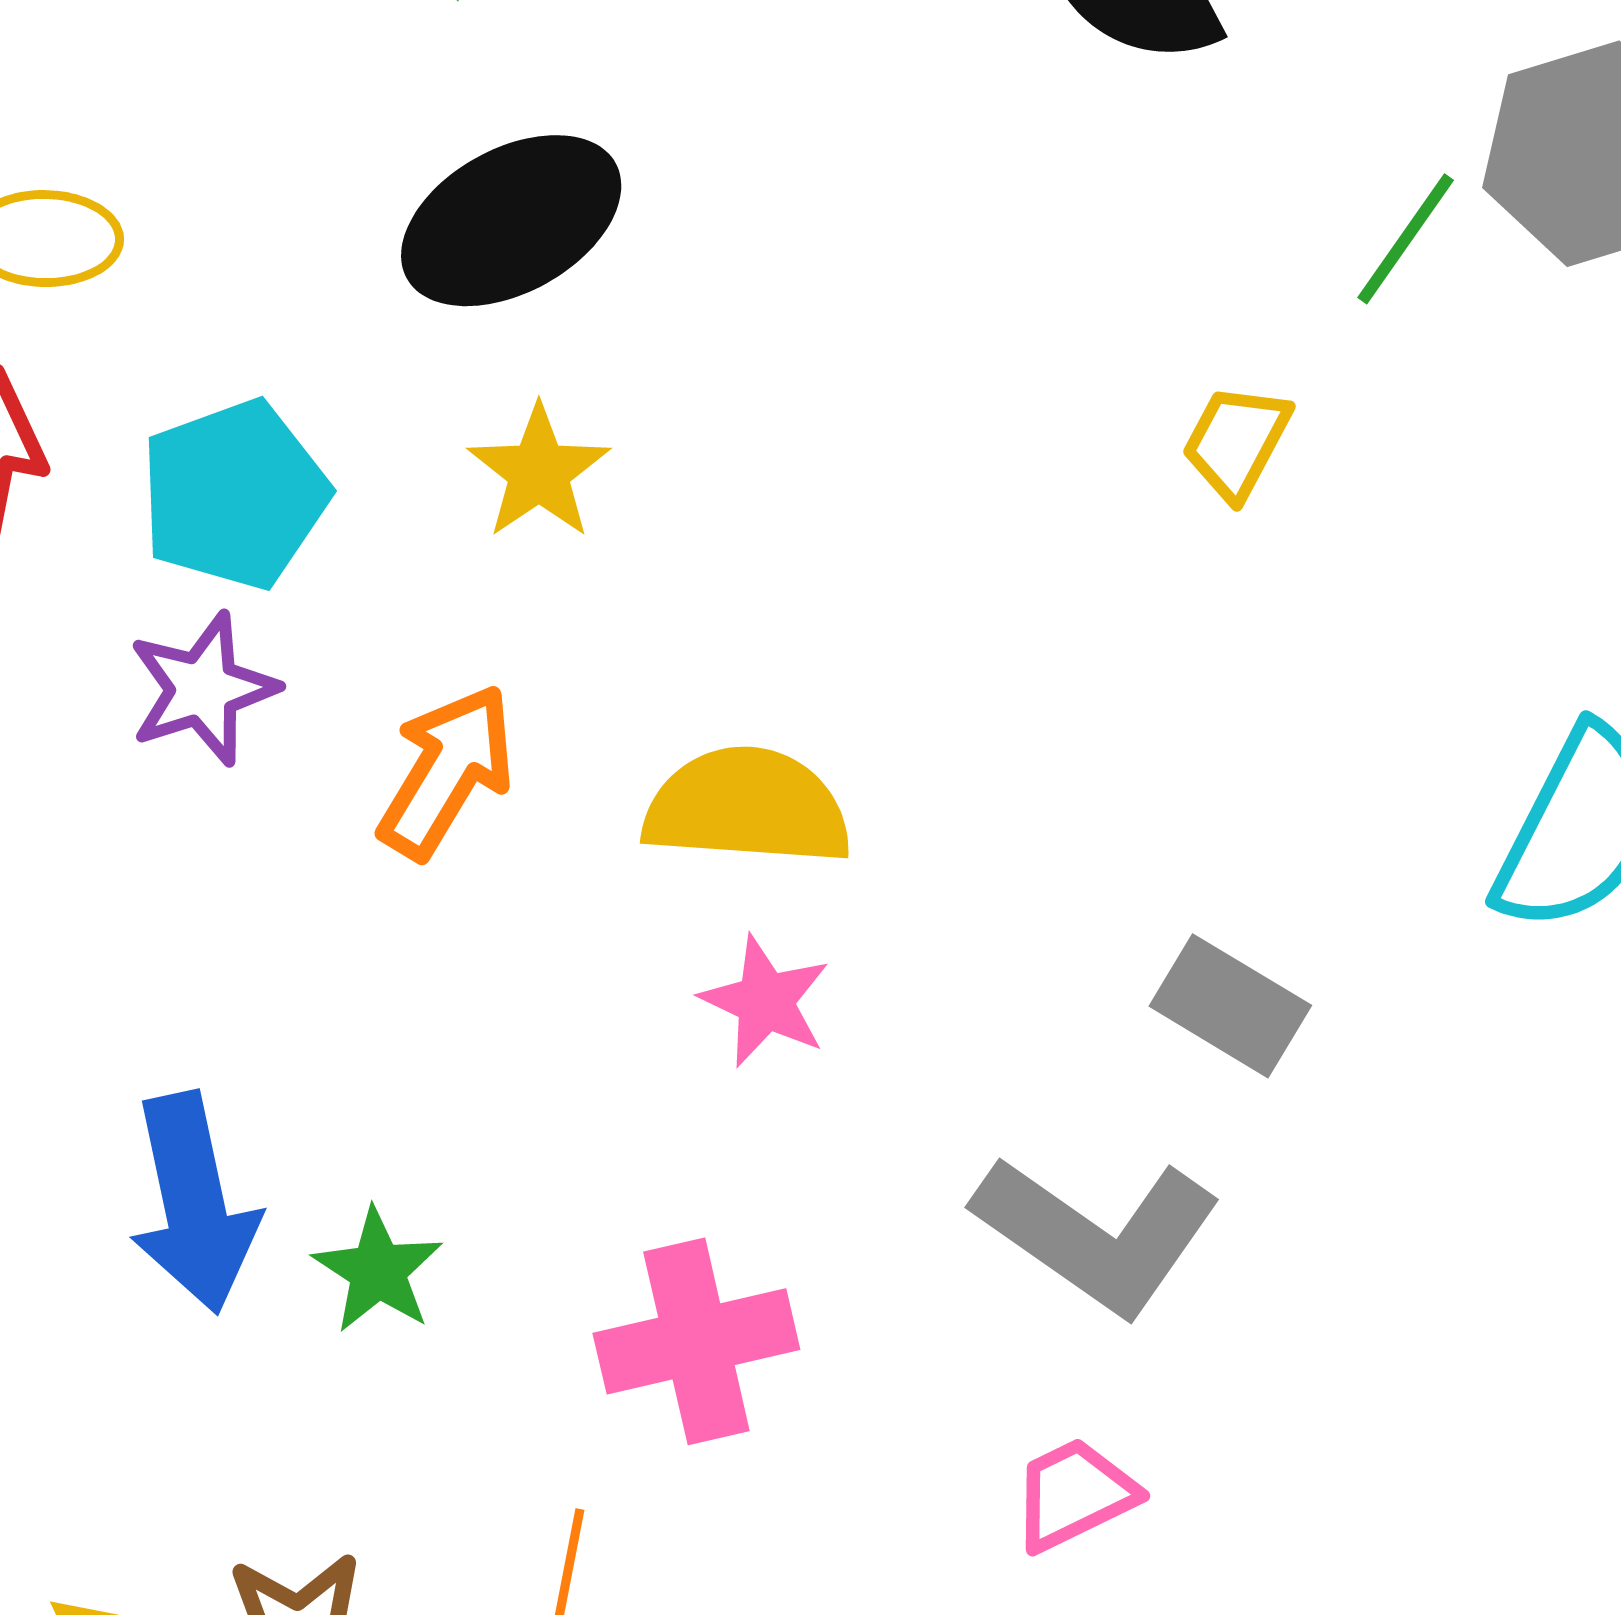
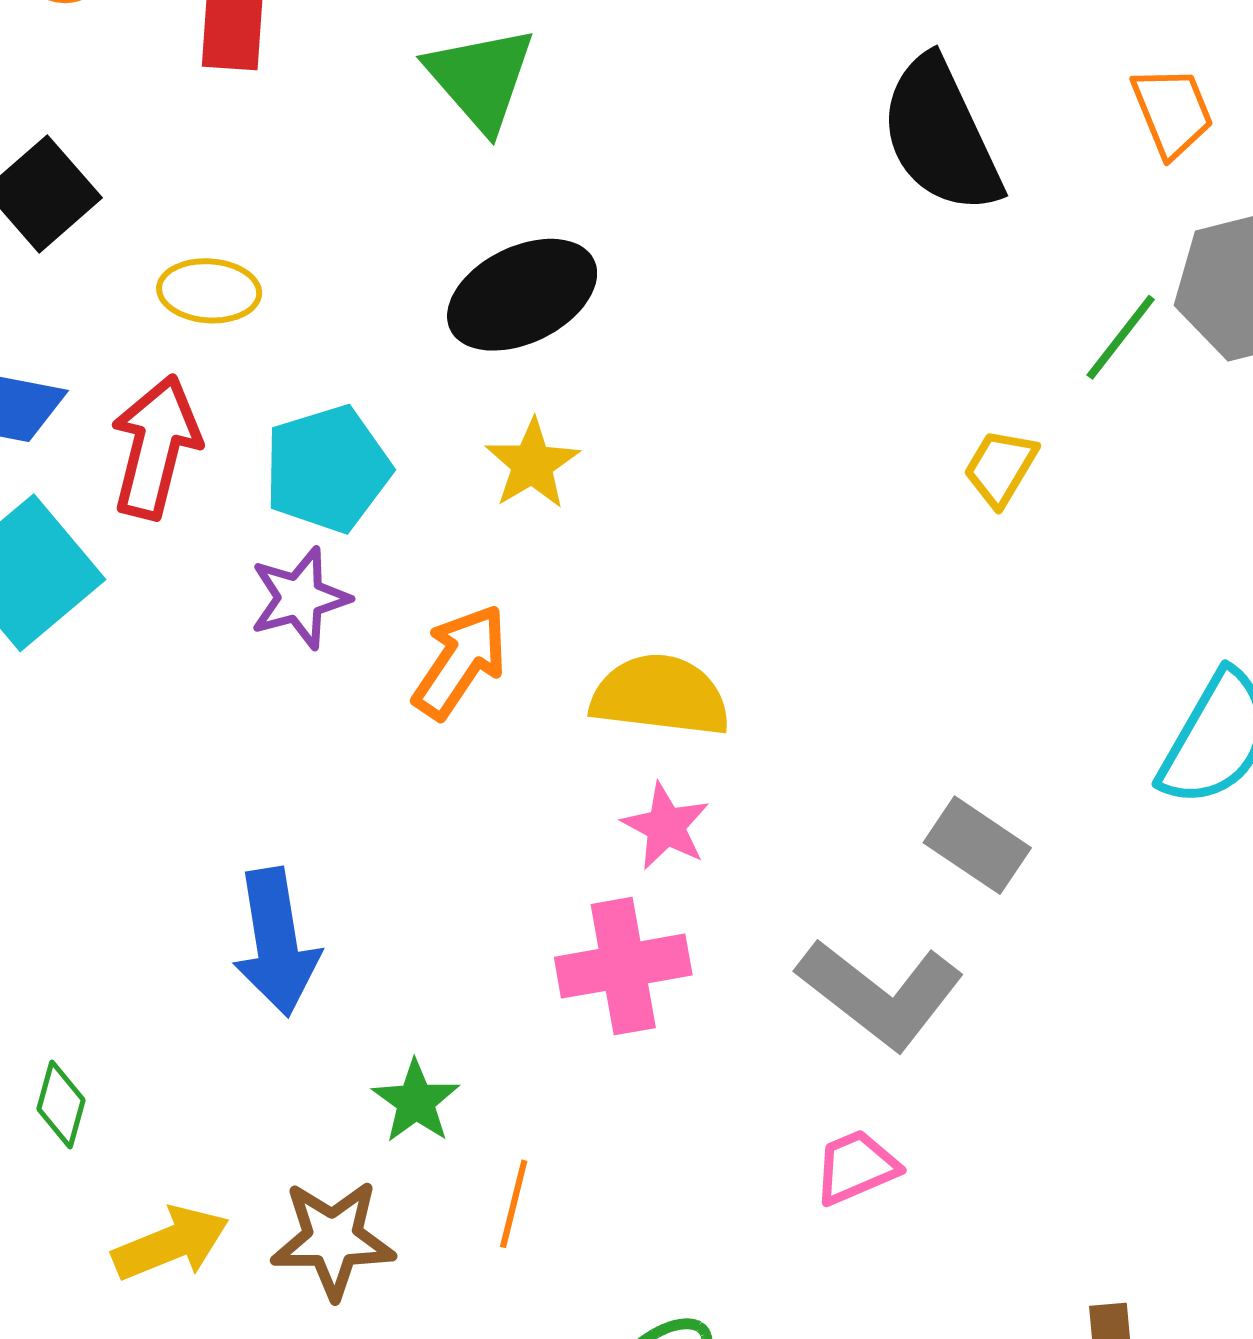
green star: (378, 1271) -> (416, 1101), moved
pink cross: (696, 1341) -> (623, 966), moved

